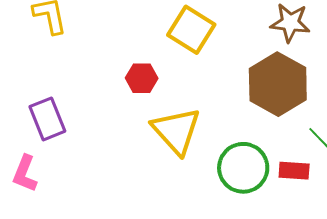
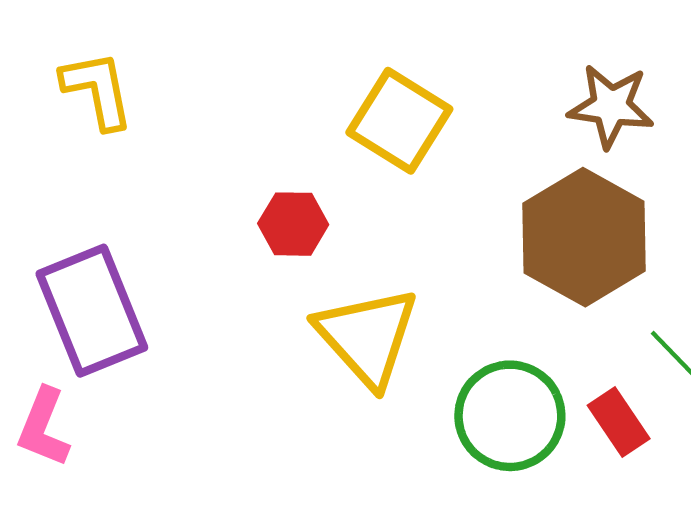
purple rectangle: (47, 119) -> (92, 311), size x1.4
red rectangle: (294, 171) -> (619, 422), turned 52

